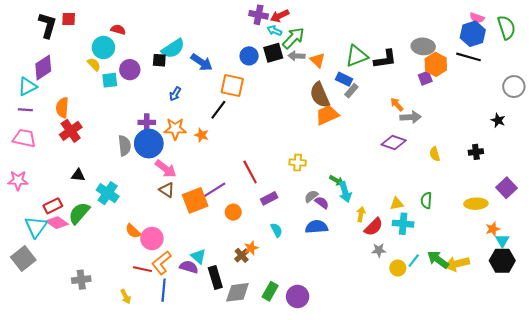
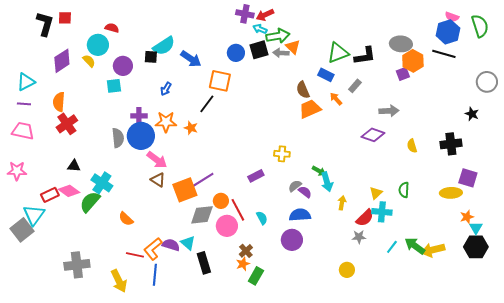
green arrow: (293, 38) -> (278, 36), turned 35
orange triangle: (318, 60) -> (293, 47), moved
purple diamond: (43, 68) -> (62, 61), moved
cyan square: (110, 80) -> (114, 86), moved
gray rectangle: (351, 91) -> (355, 86), moved
brown semicircle: (320, 95) -> (303, 90), size x0.7
orange arrow: (397, 104) -> (336, 99), moved
black cross: (476, 152) -> (451, 144), size x1.5
red line: (250, 172) -> (238, 210), moved
purple square: (507, 188) -> (468, 178), moved, turned -30
purple rectangle: (269, 198) -> (256, 176), moved
yellow triangle: (397, 204) -> (376, 193), turned -32
green semicircle: (79, 213) -> (90, 202), moved
pink diamond: (57, 223) -> (69, 191), moved
red semicircle: (374, 227) -> (365, 218), moved
pink circle: (152, 238) -> (227, 226), moved
orange star: (251, 248) -> (243, 264), moved
brown cross: (242, 255) -> (246, 251), moved
gray square: (23, 259) -> (22, 230), moved
purple semicircle: (189, 267) -> (171, 245), moved
yellow circle: (398, 268) -> (347, 270), moved
gray cross: (81, 280) -> (77, 265), size x1.4
gray diamond: (237, 292) -> (202, 215), moved
yellow arrow: (126, 297) -> (119, 281), size x1.6
purple circle: (298, 297) -> (292, 240), moved

